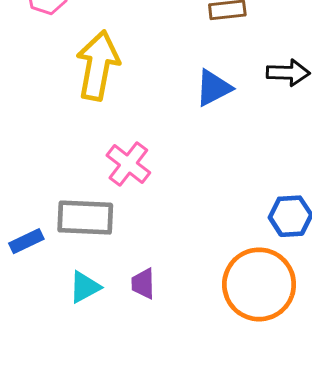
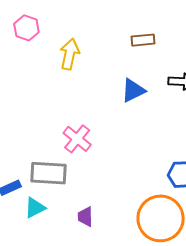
yellow arrow: (98, 65) -> (70, 54), moved, size x0.7
cyan triangle: (85, 287) -> (35, 208), moved

